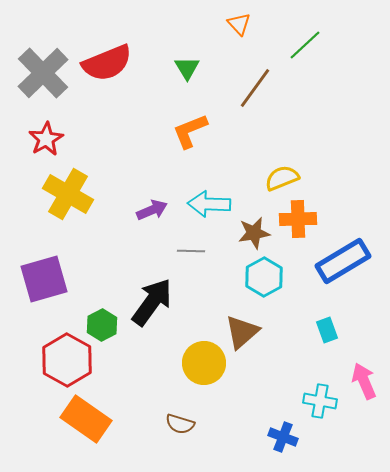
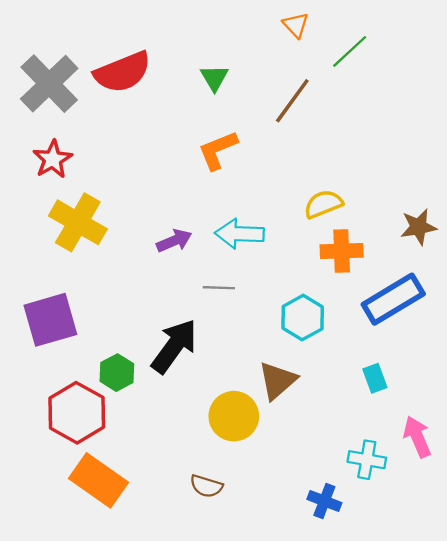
orange triangle: (239, 24) -> (296, 25), moved
brown star: (254, 233) -> (418, 227), moved

